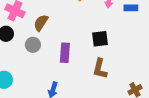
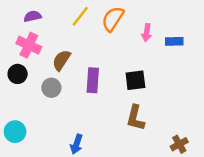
purple rectangle: (65, 53) -> (93, 80), moved

